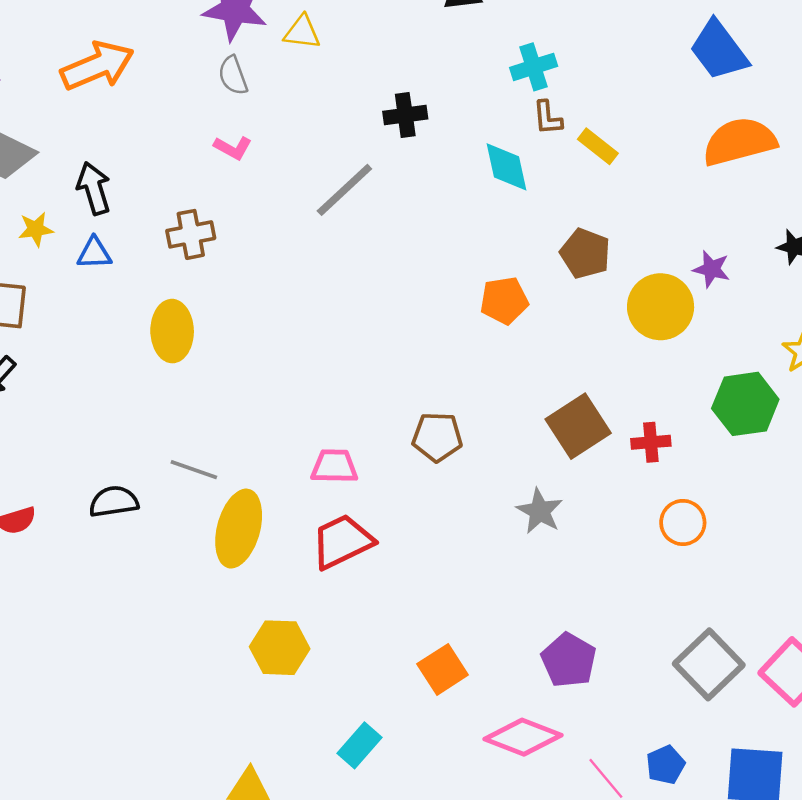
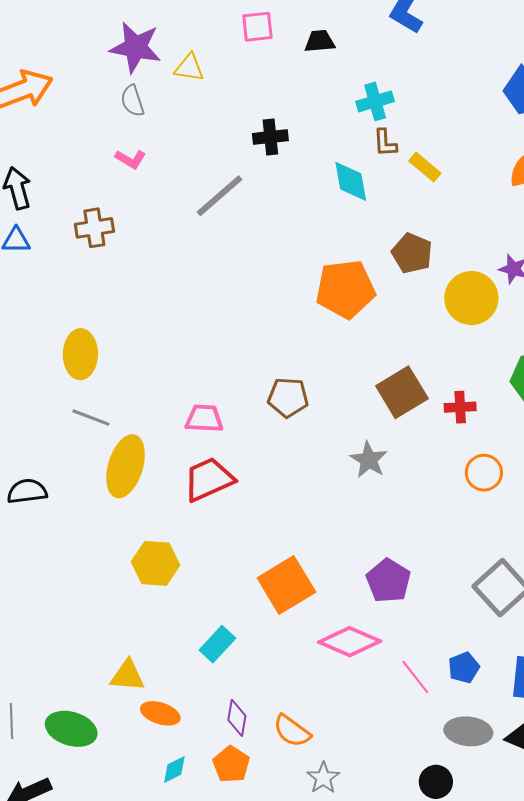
orange pentagon: (504, 300) -> (345, 289), size x1.5
yellow ellipse: (172, 331) -> (80, 354), moved
black semicircle: (114, 502) -> (27, 491), moved
orange square: (443, 669) -> (286, 585), size x1.4

